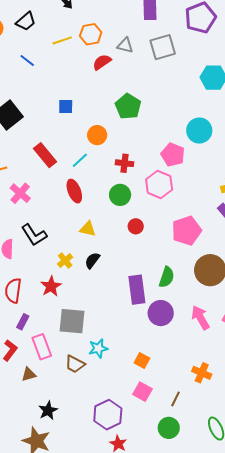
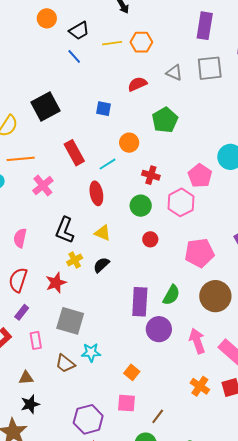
black trapezoid: (26, 21) -> (79, 31), moved
gray triangle: (125, 45) -> (174, 73), moved
red semicircle: (102, 62) -> (137, 84), moved
black L-shape: (34, 235) -> (65, 230), moved, turned 44
pink rectangle: (42, 347) -> (36, 340), size x0.7
orange cross: (202, 373) -> (200, 386), moved
brown triangle: (29, 374) -> (26, 378), moved
pink square: (142, 392) -> (127, 403), turned -36

